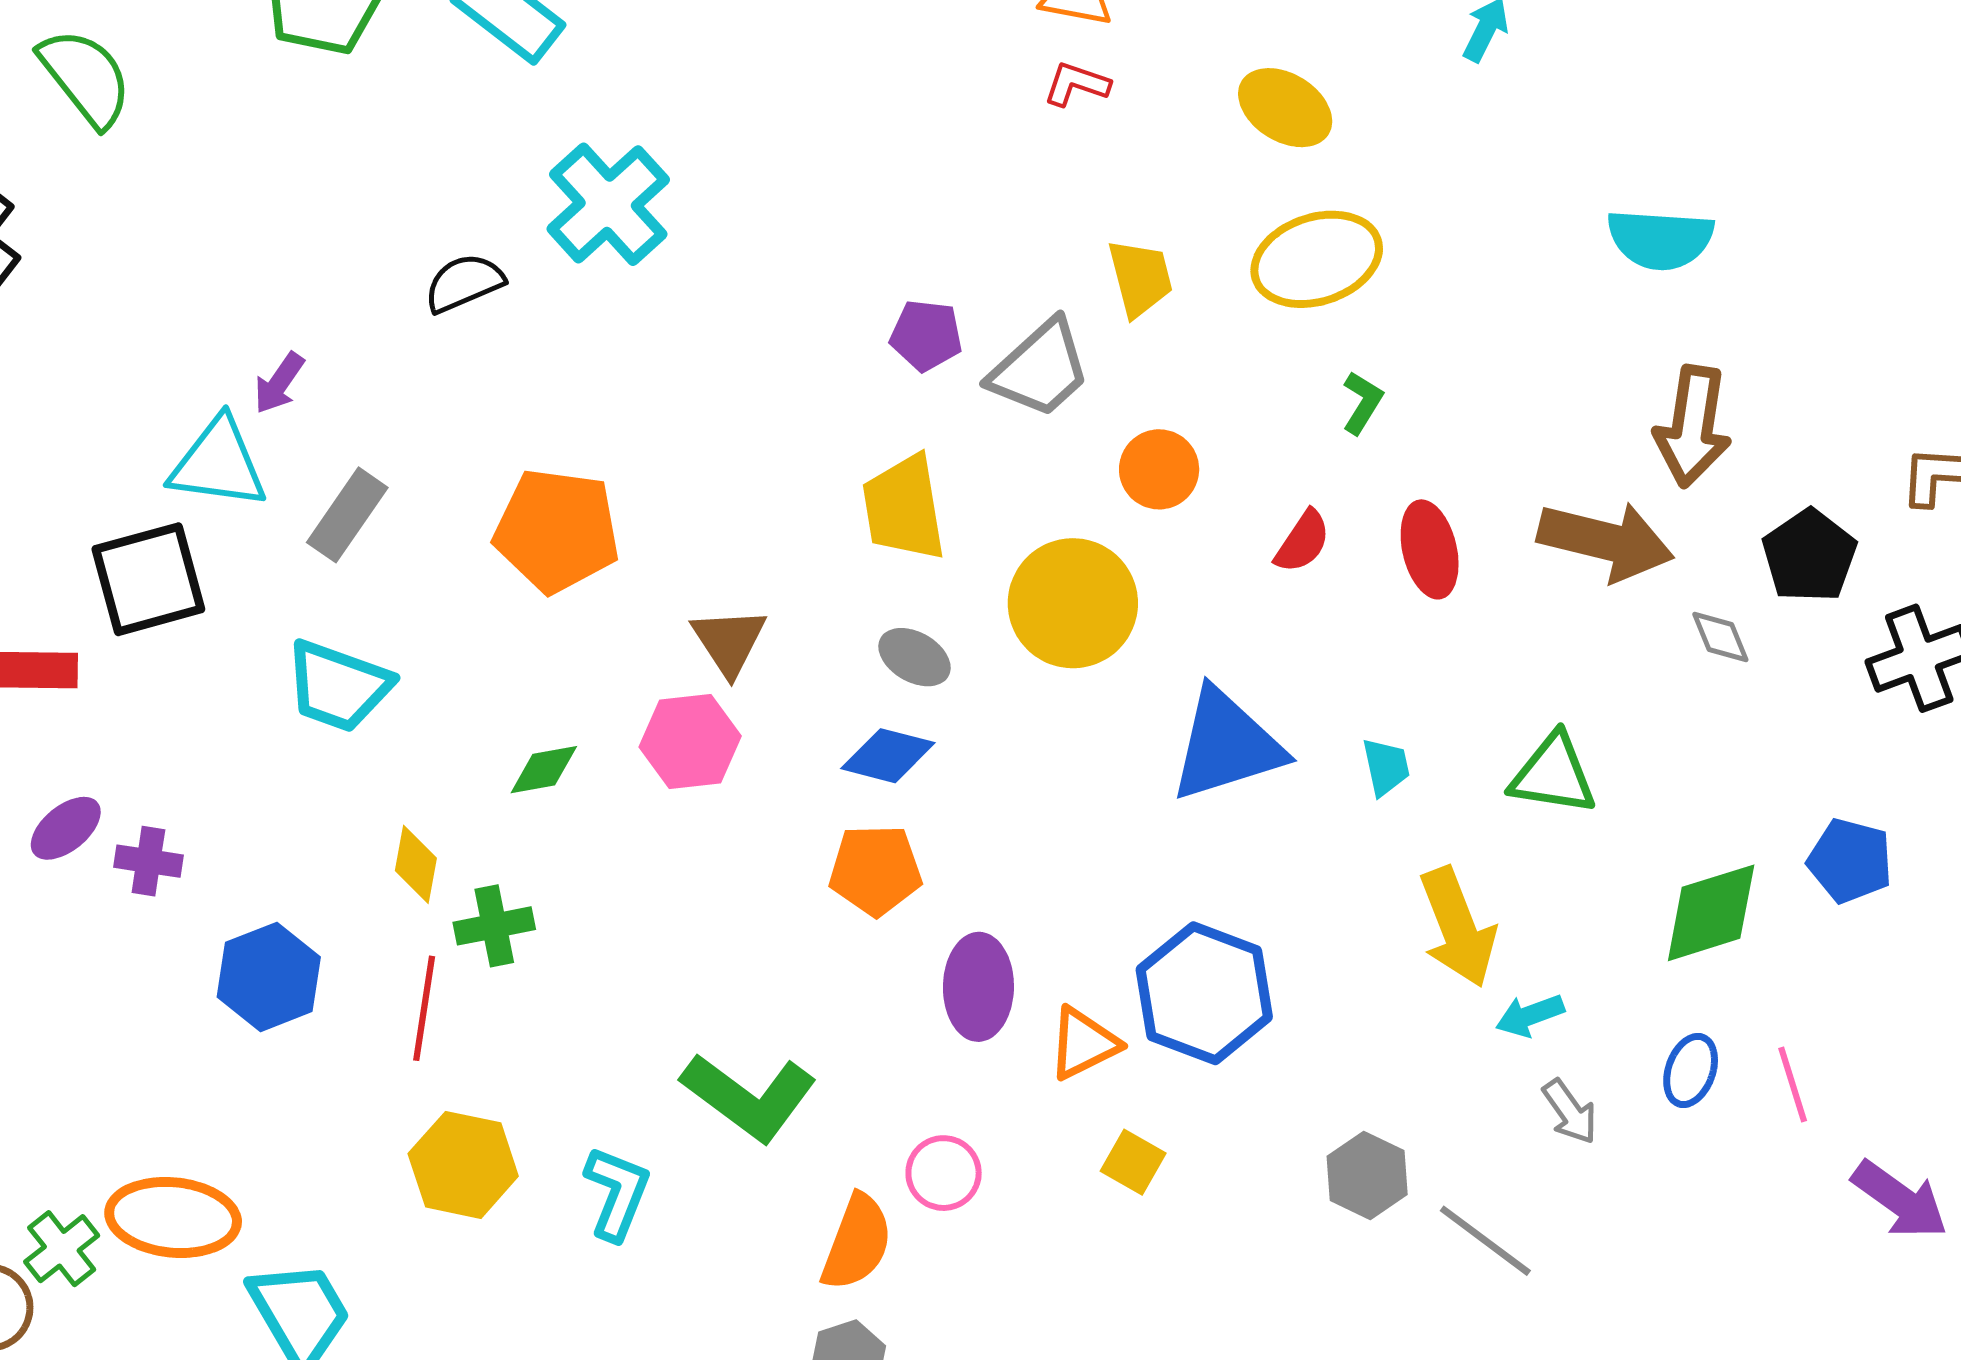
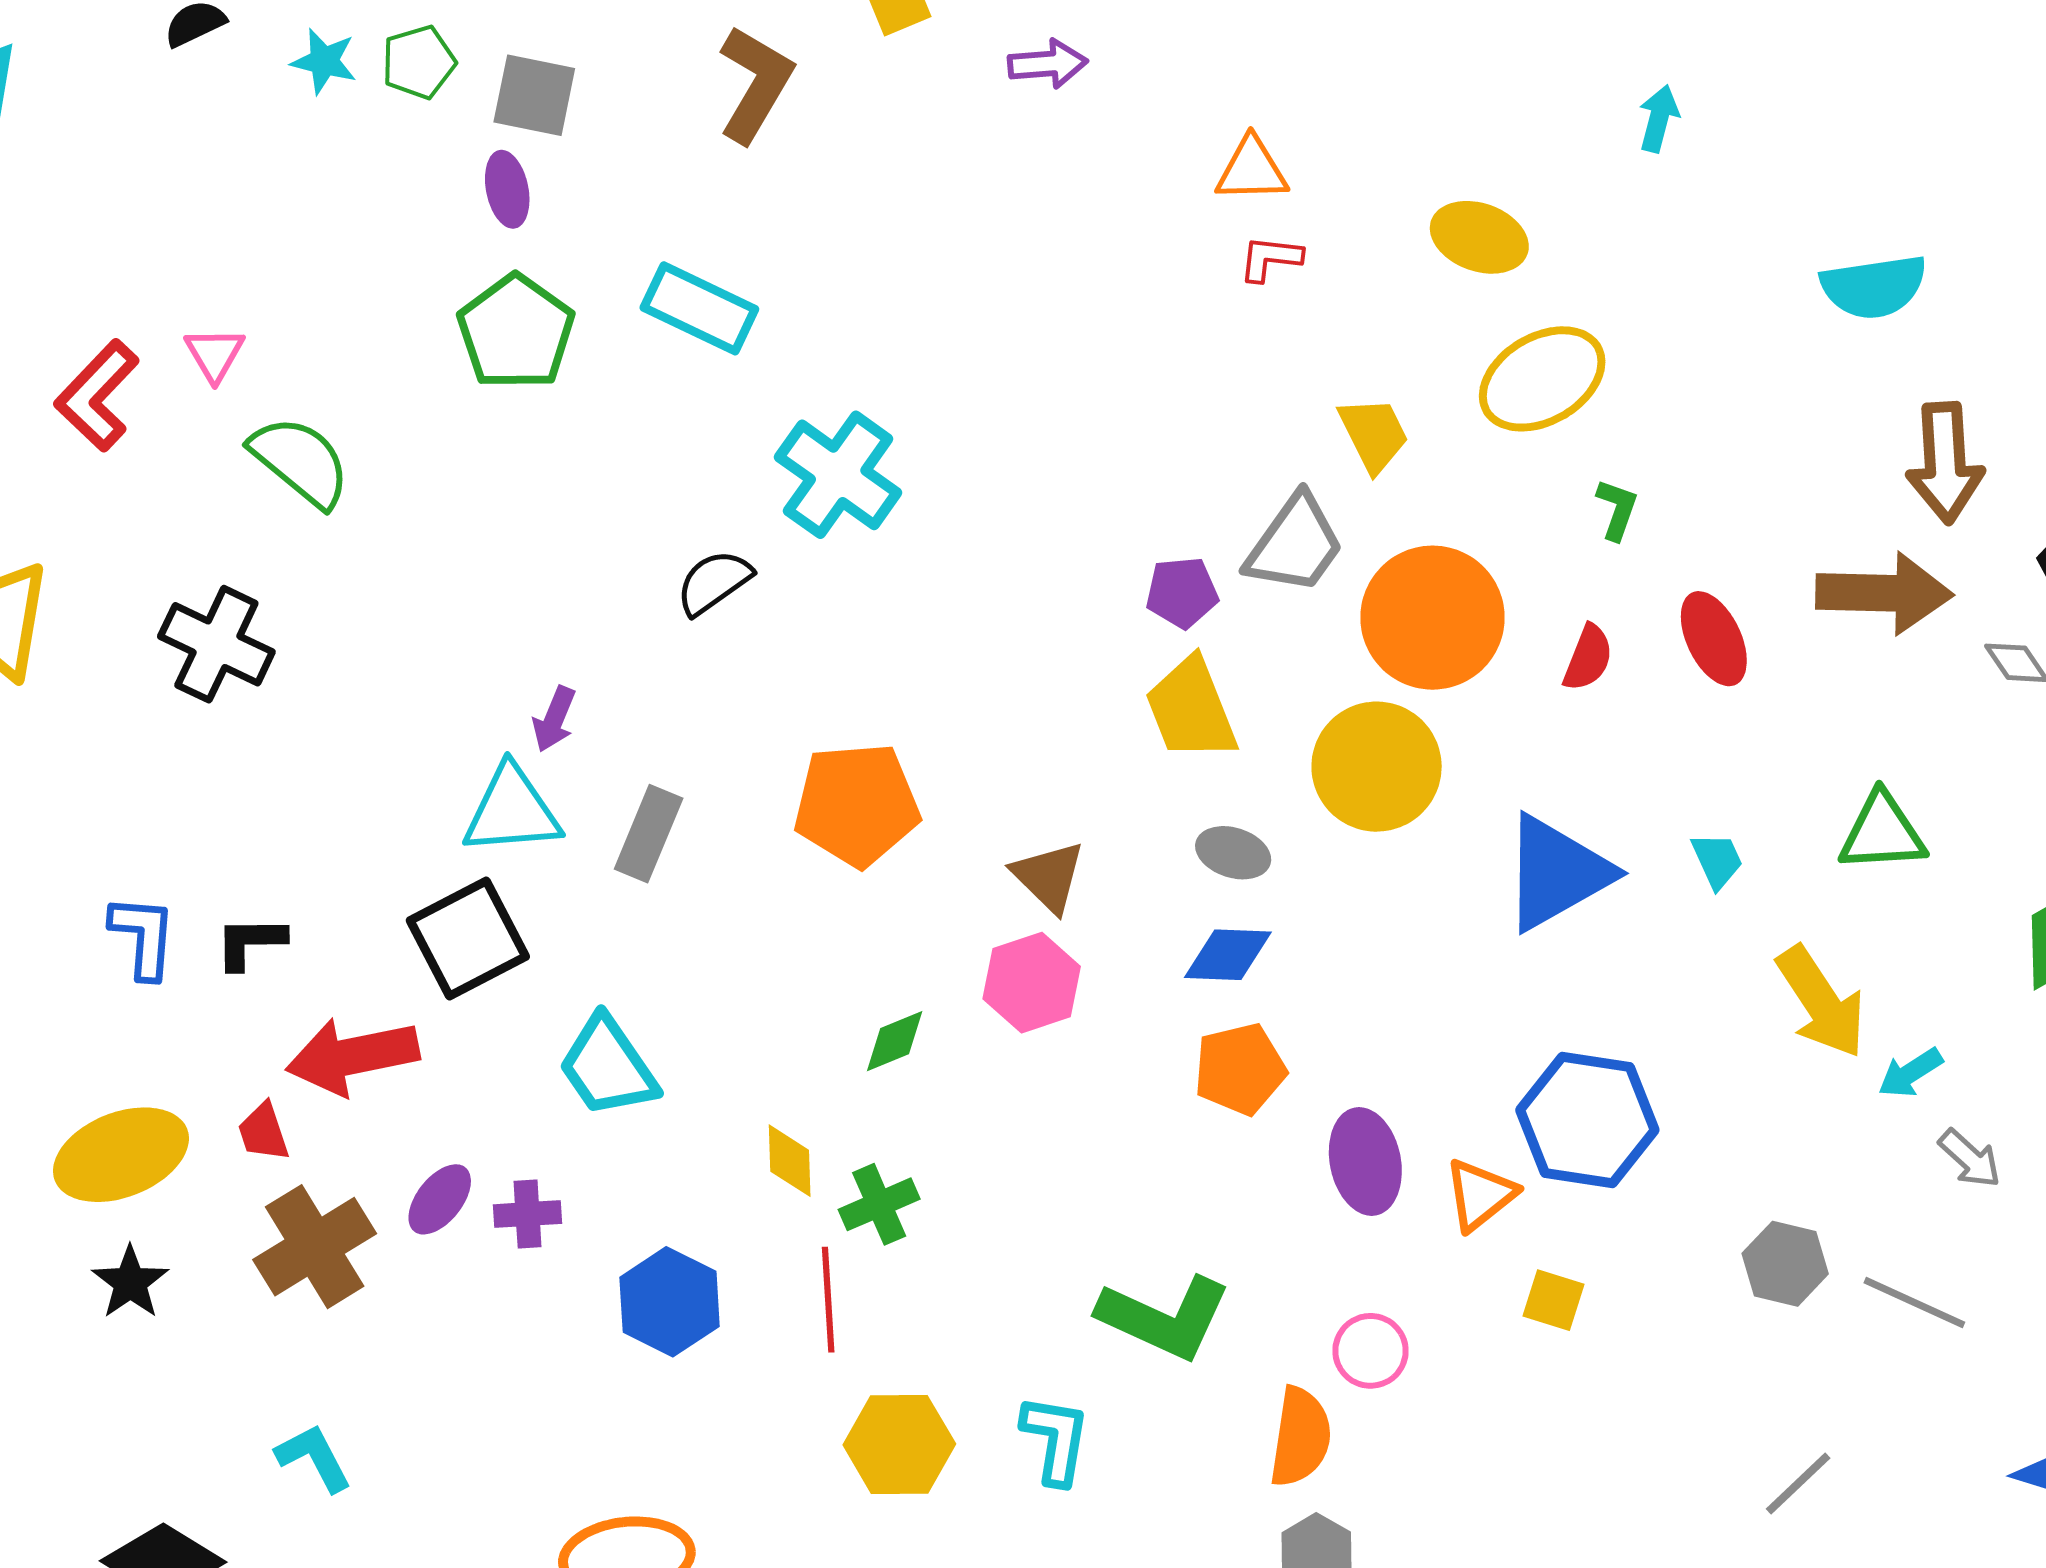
purple pentagon: (926, 335) -> (1182, 592), moved
orange circle: (1159, 469) -> (1433, 618), size x1.8
cyan trapezoid: (338, 686) -> (608, 1067), moved, turned 48

